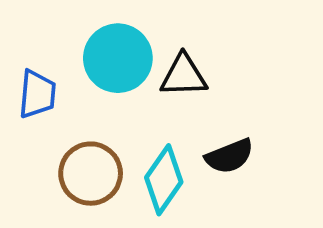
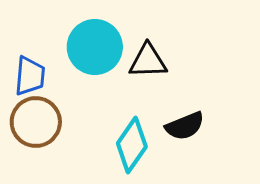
brown circle: (91, 174) -> (36, 122), moved

